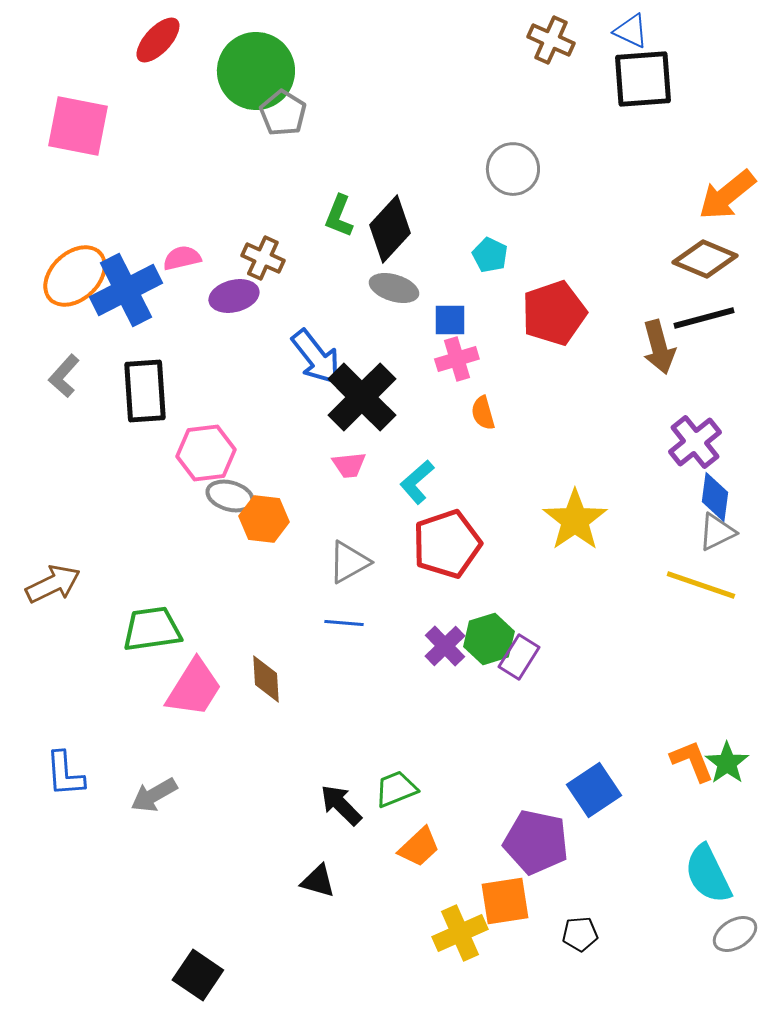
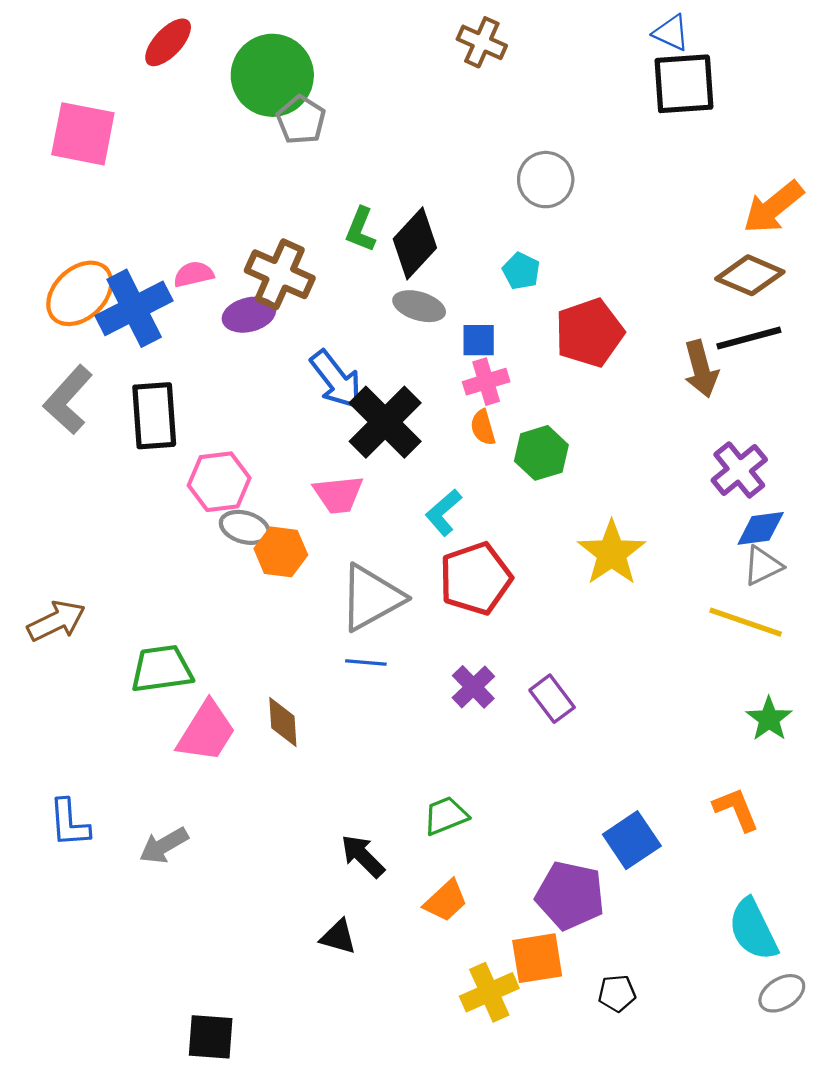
brown cross: (551, 40) -> (482, 42), moved
brown cross: (263, 258) -> (280, 274), size x1.5
gray L-shape: (64, 376) -> (68, 400), size x1.5
orange semicircle: (483, 413) -> (483, 427), moved
pink trapezoid: (349, 465) -> (338, 494), moved, size x1.4
blue diamond: (715, 497) -> (761, 528), turned 75
gray triangle: (349, 562) -> (371, 598), size x1.5
green hexagon: (489, 639) -> (541, 453), moved
purple rectangle: (519, 657) -> (552, 699), turned -69
green star: (727, 763) -> (769, 719), moved
green trapezoid: (396, 789) -> (446, 816), moved
black square: (198, 975) -> (211, 1037), turned -30

